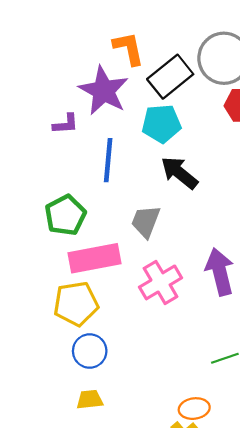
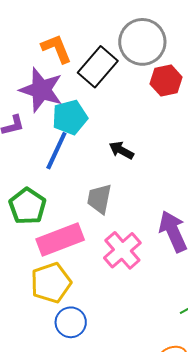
cyan pentagon: (161, 124) -> (70, 117), moved
blue line: (108, 160) -> (56, 151), turned 30
black arrow: (179, 173) -> (121, 150), size x0.7

